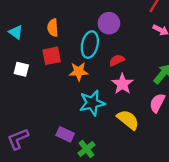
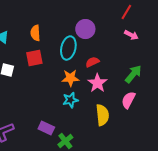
orange star: (79, 72) -> (70, 78), moved
cyan star: (92, 103) -> (70, 100), size x0.7
yellow semicircle: (128, 120) -> (102, 115), turned 45

